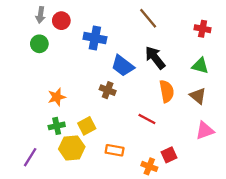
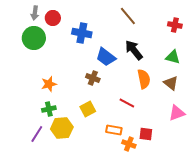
green circle: (39, 44) -> (34, 38), size x1.5
yellow square: (87, 126) -> (88, 109), moved
orange rectangle: (115, 150) -> (114, 130), moved
red square: (169, 155) -> (146, 134), turned 32
purple line: (30, 157) -> (37, 134), moved

